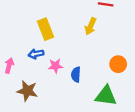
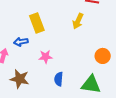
blue arrow: (36, 54) -> (21, 42), moved
blue semicircle: (76, 75) -> (59, 79), moved

